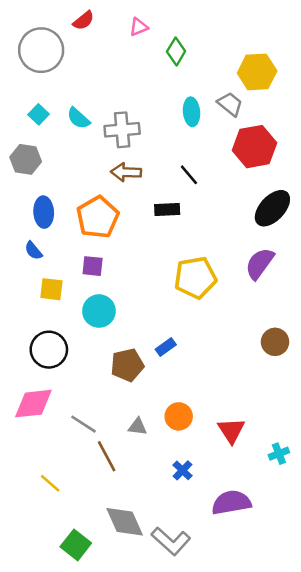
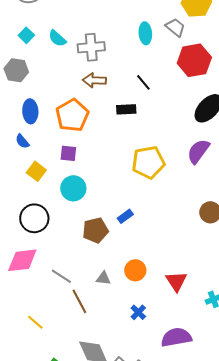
yellow square: (51, 289) -> (36, 171), turned 30

